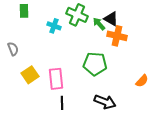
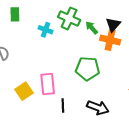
black triangle: (111, 19) -> (113, 25), moved, turned 42
yellow square: (30, 75) -> (24, 91), moved
black line: (62, 103) -> (63, 106), moved

